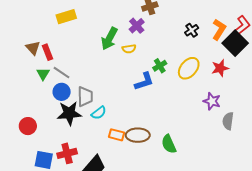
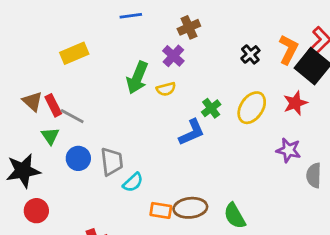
gray line: (62, 73) -> (72, 116), moved
black star: (69, 113) -> (23, 171), moved

